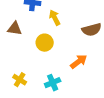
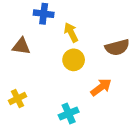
yellow circle: (45, 43) -> (74, 60), moved
yellow cross: (20, 80) -> (17, 99), moved, turned 32

